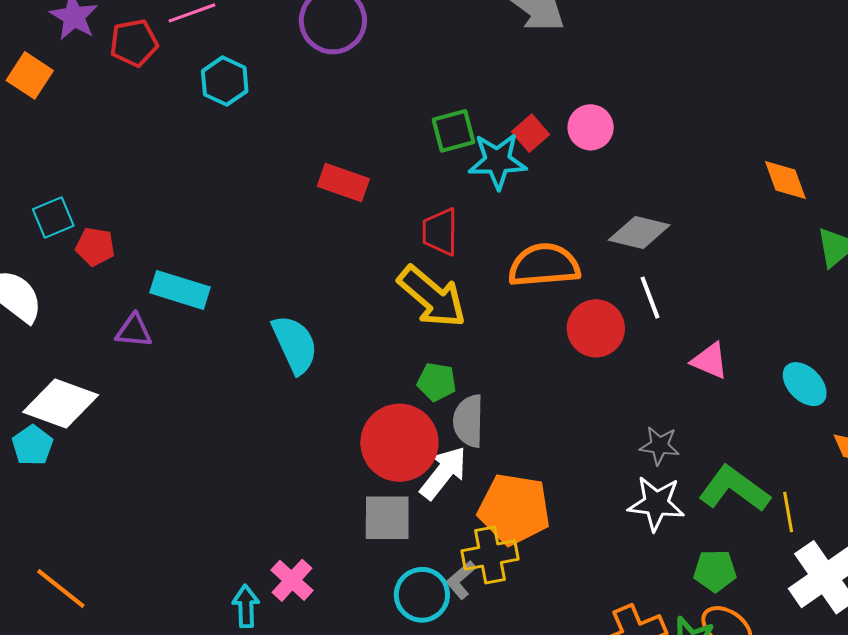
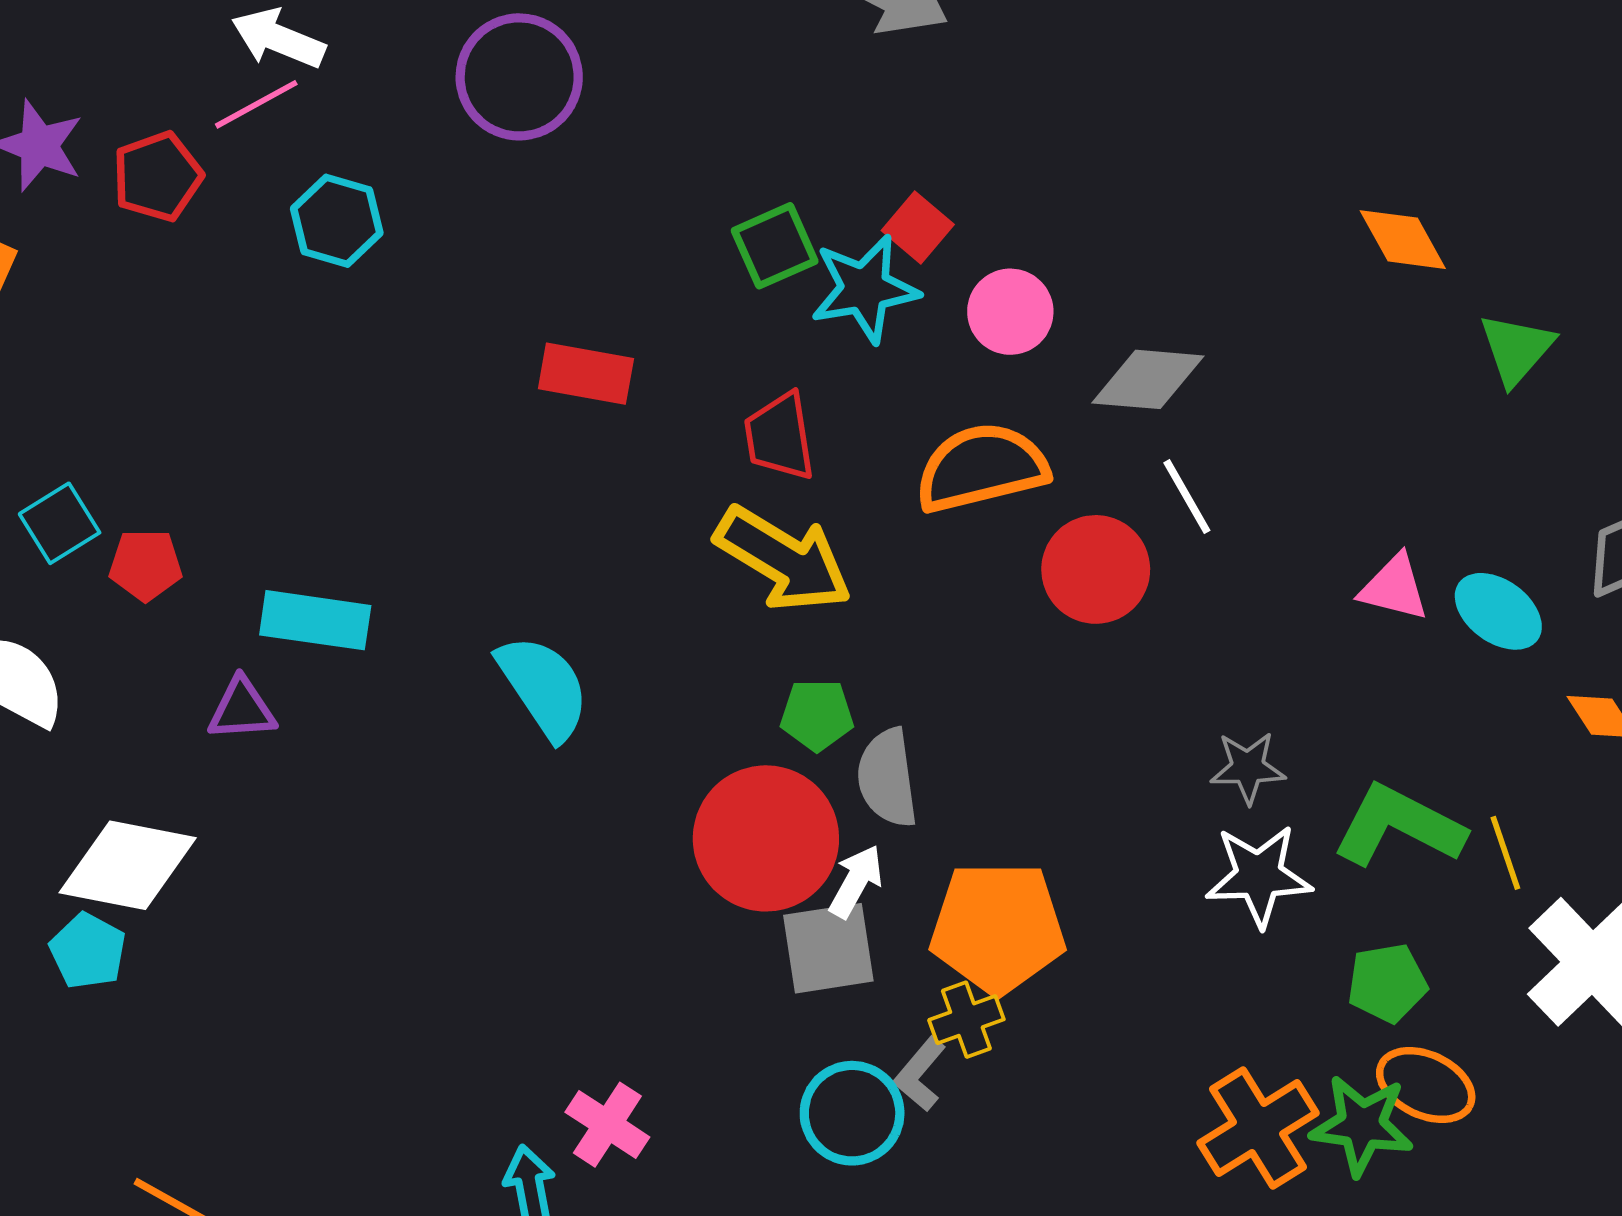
pink circle: (591, 127) -> (1010, 312), moved
pink triangle: (710, 361) -> (1394, 588), moved
white arrow: (443, 473) -> (856, 881), size x0.7
gray square: (387, 518) -> (828, 948), moved
yellow cross: (490, 555) -> (966, 1020), size x0.7

